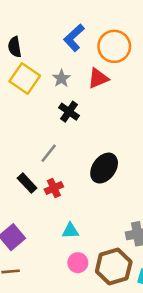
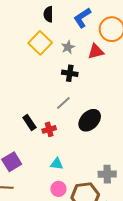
black semicircle: (15, 47) -> (48, 14), moved
black cross: (69, 112) -> (70, 73), turned -35
gray line: (49, 153) -> (63, 103), moved

